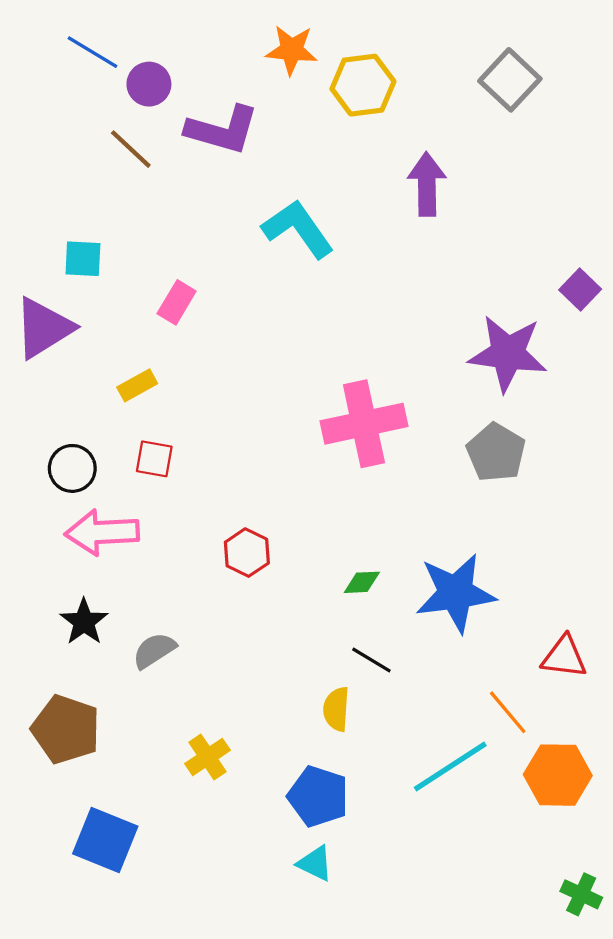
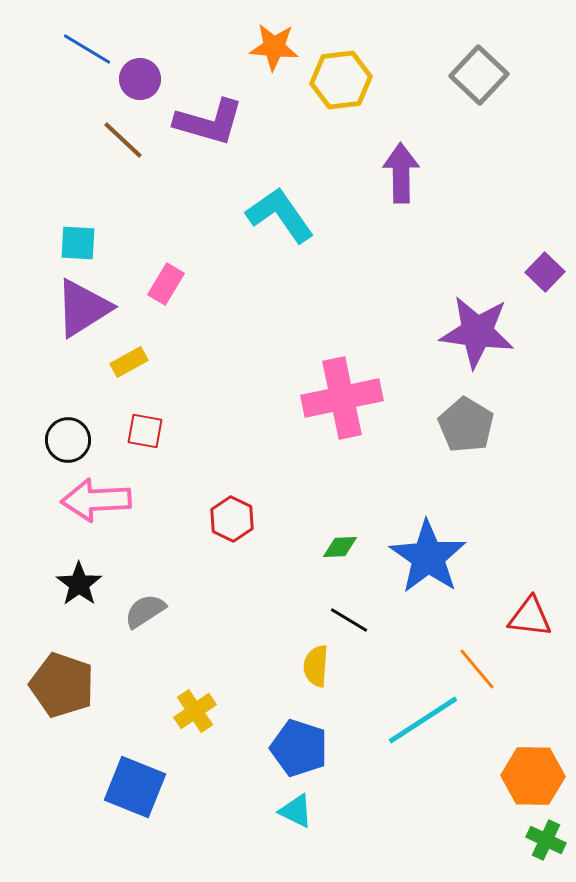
purple triangle: (44, 328) -> (83, 308), moved
blue star: (456, 593) -> (428, 557), turned -30
orange hexagon: (558, 775) -> (533, 776), moved
blue square: (105, 840) -> (135, 787), moved

